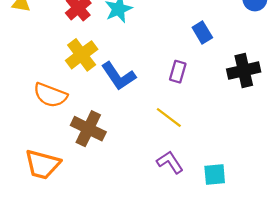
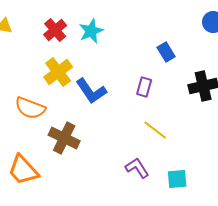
yellow line: (169, 117) -> (155, 130), moved
orange trapezoid: (42, 164) -> (23, 170), turned 32

